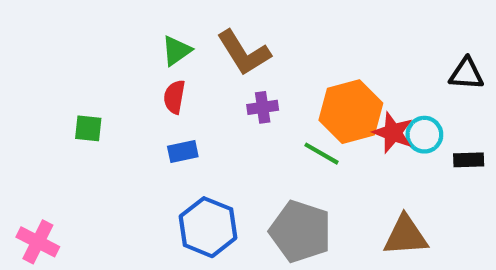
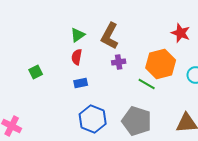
brown L-shape: (244, 53) -> (110, 36), turned 60
green square: (88, 128) -> (36, 72), turned -32
red star: (393, 133) -> (181, 33), moved

